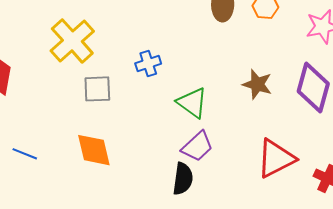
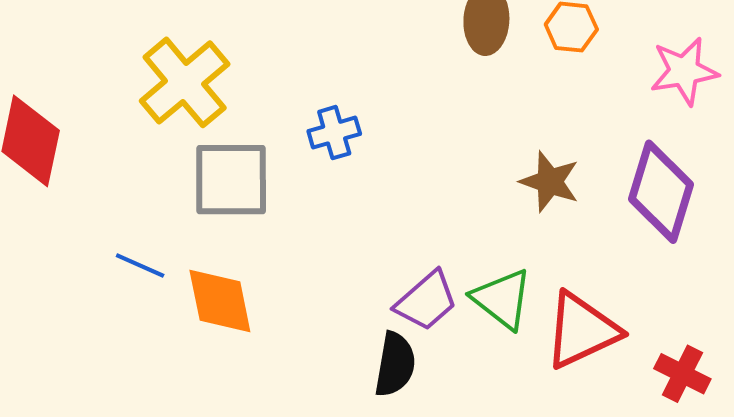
gray square: (97, 89) -> (231, 180), size x1.4
green triangle: (192, 103) -> (502, 299), moved
blue line: (25, 154) -> (140, 265), moved

